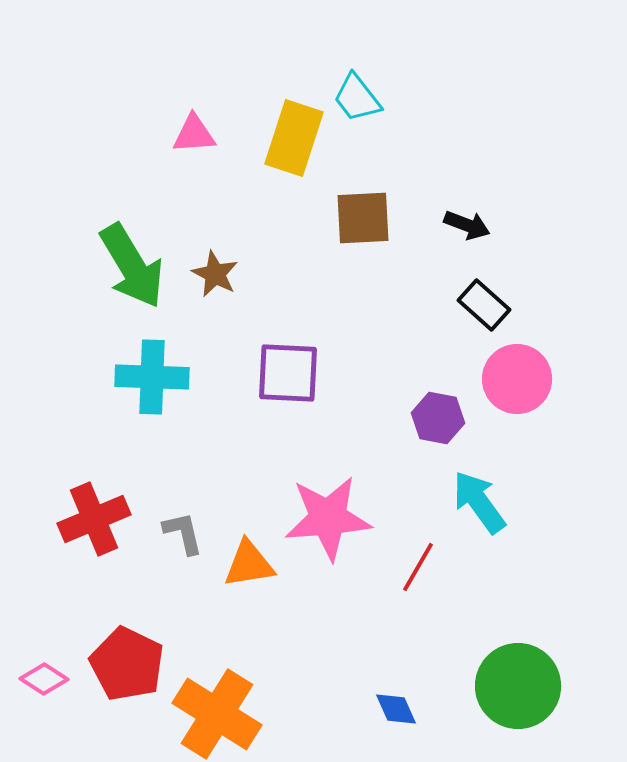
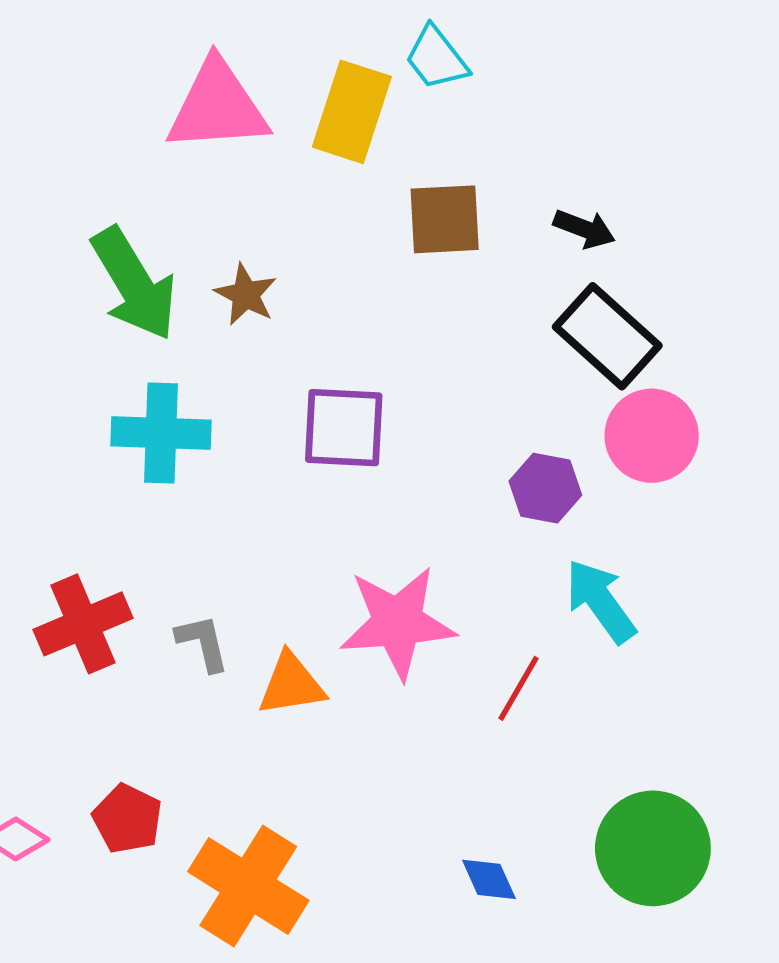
pink triangle: (194, 134) -> (217, 106), size x1.8
black rectangle: (484, 305) -> (607, 336), size x1.5
red pentagon: (127, 664) -> (127, 819), size x0.7

